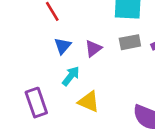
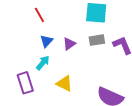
cyan arrow: (71, 76) -> (43, 63), moved

